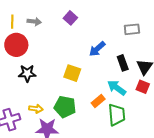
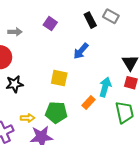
gray rectangle: (132, 29) -> (111, 16), moved, turned 42
black rectangle: (123, 63) -> (90, 20), moved
cyan arrow: (117, 88) -> (105, 87), turned 78
green trapezoid: (117, 115) -> (125, 112), moved

